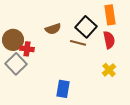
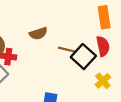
black square: (86, 27) -> (83, 57), moved

